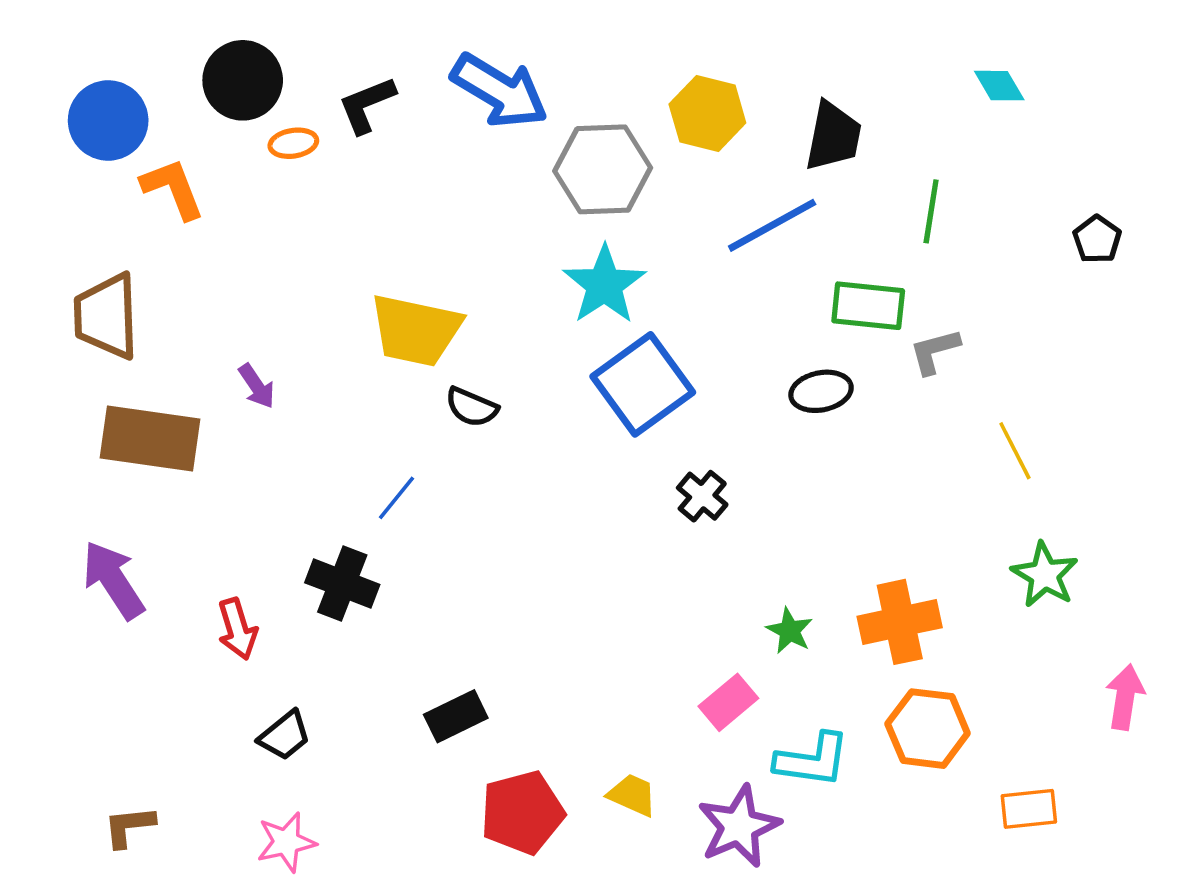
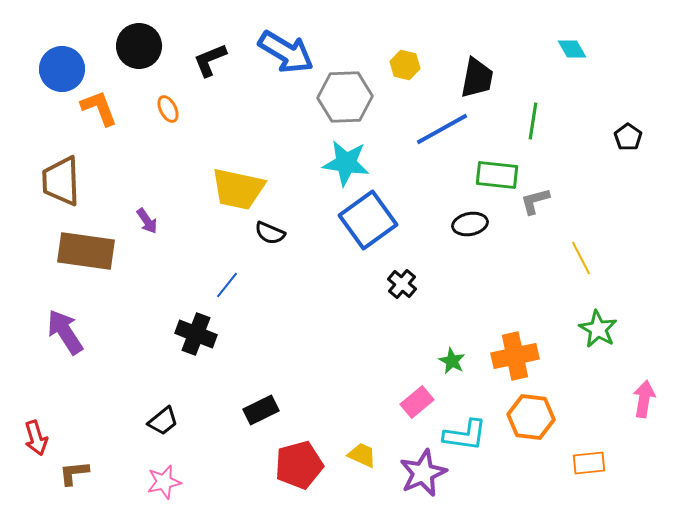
yellow hexagon: (707, 114) -> (405, 65), size x0.7
orange ellipse: (293, 143) -> (168, 109), moved, turned 72
cyan star: (604, 285) -> (346, 163), turned -30
red arrow: (237, 629) -> (36, 438), moved

